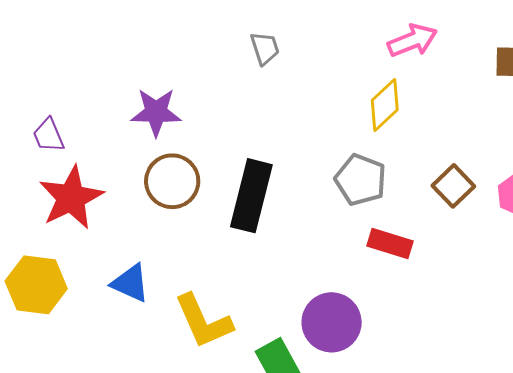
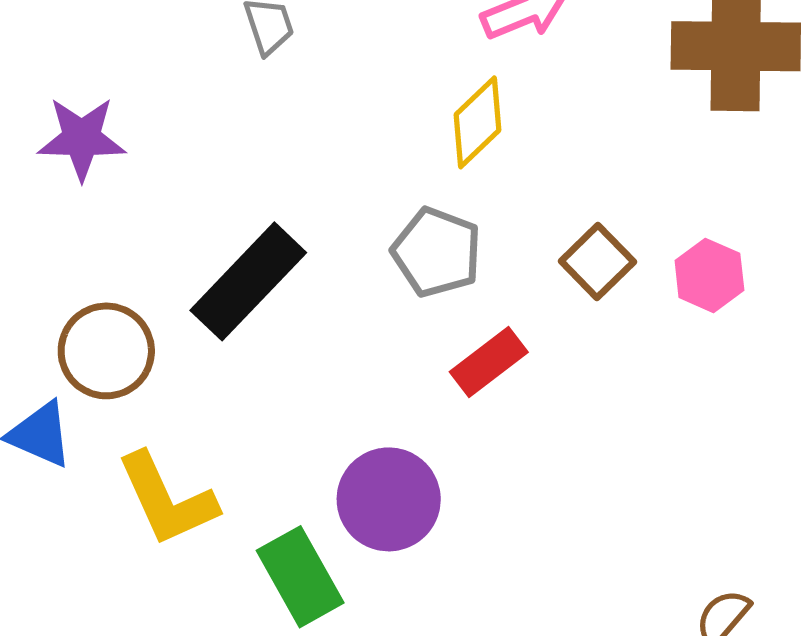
brown circle: (172, 181) -> (106, 351), moved
black rectangle: (251, 196) -> (248, 281), turned 30
red rectangle: (390, 244) -> (489, 362), turned -54

